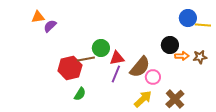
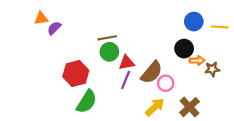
blue circle: (188, 18) -> (194, 22), moved
brown star: (200, 57) -> (212, 69), moved
brown line: (86, 59) -> (107, 38), moved
green semicircle: (80, 94) -> (87, 102), size x1.6

